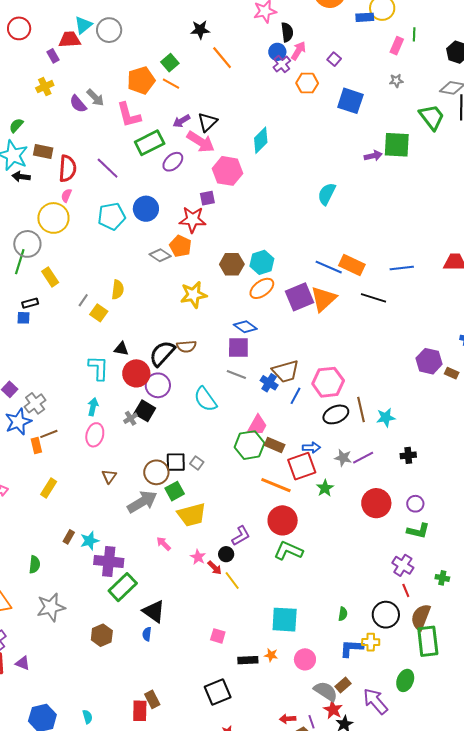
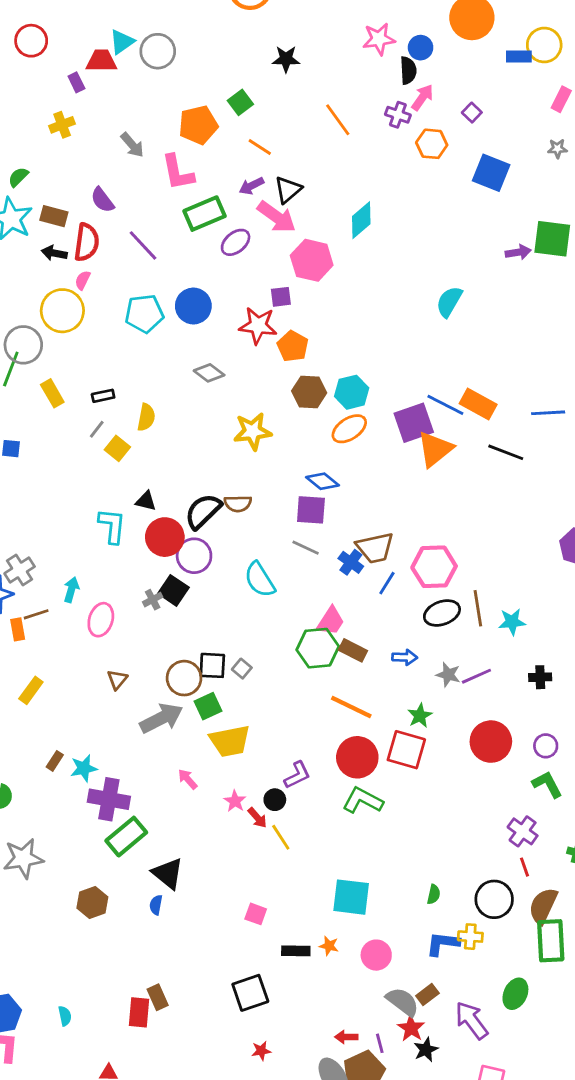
blue circle: (277, 52) -> (421, 48), moved
orange line: (222, 58) -> (338, 120), moved
purple cross: (282, 64) -> (398, 115), turned -36
orange line: (171, 84) -> (260, 147), moved
purple semicircle: (78, 104) -> (102, 200), moved
black arrow: (21, 177) -> (54, 253), moved
orange pentagon: (180, 246) -> (293, 346), moved
purple square: (300, 297) -> (414, 423), moved
black rectangle: (30, 303) -> (103, 396), moved
cyan arrow: (93, 407) -> (71, 590), moved
red square: (302, 466) -> (406, 750), moved, turned 32
green L-shape: (418, 531) -> (547, 784), turned -135

